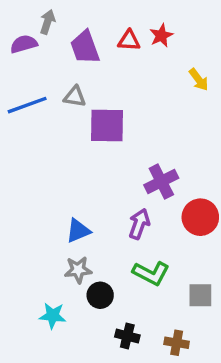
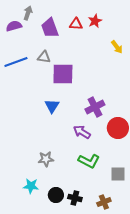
purple arrow: (139, 224) -> (82, 132), turned -78
blue triangle: (78, 231) -> (52, 106), moved, turned -35
black circle: (100, 295) -> (56, 195), moved
brown cross: (177, 343) -> (104, 202), turned -32

